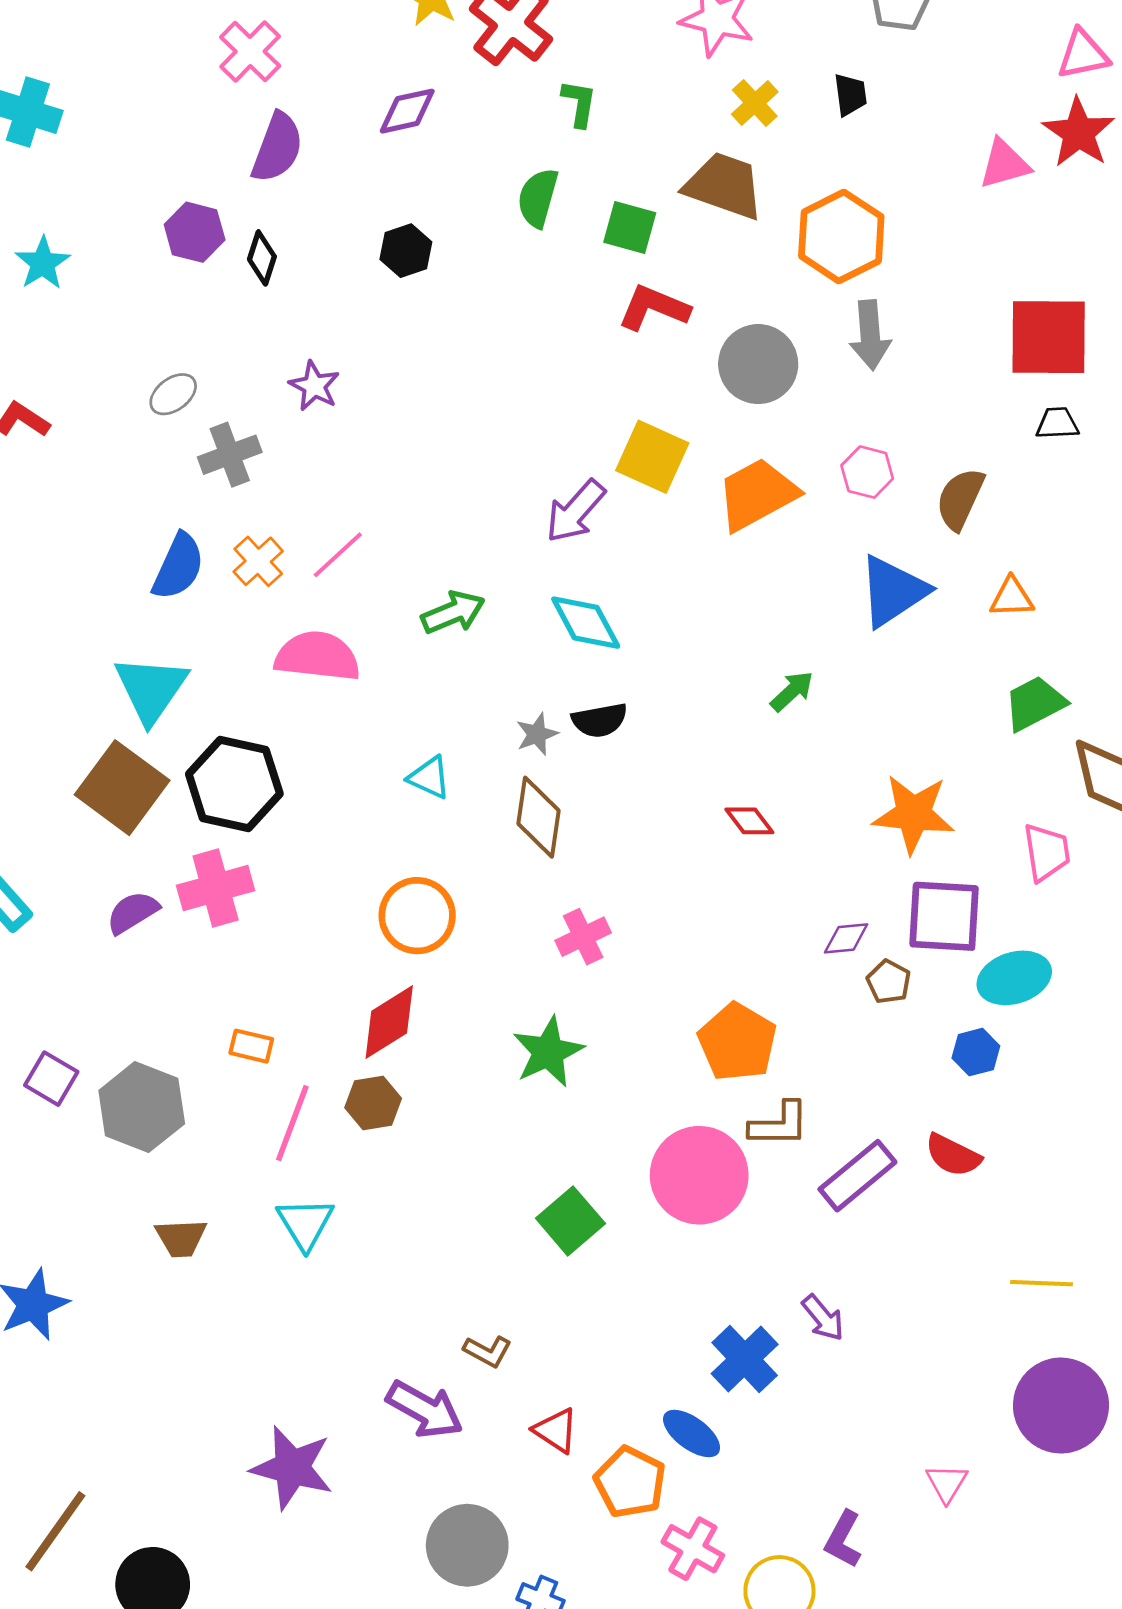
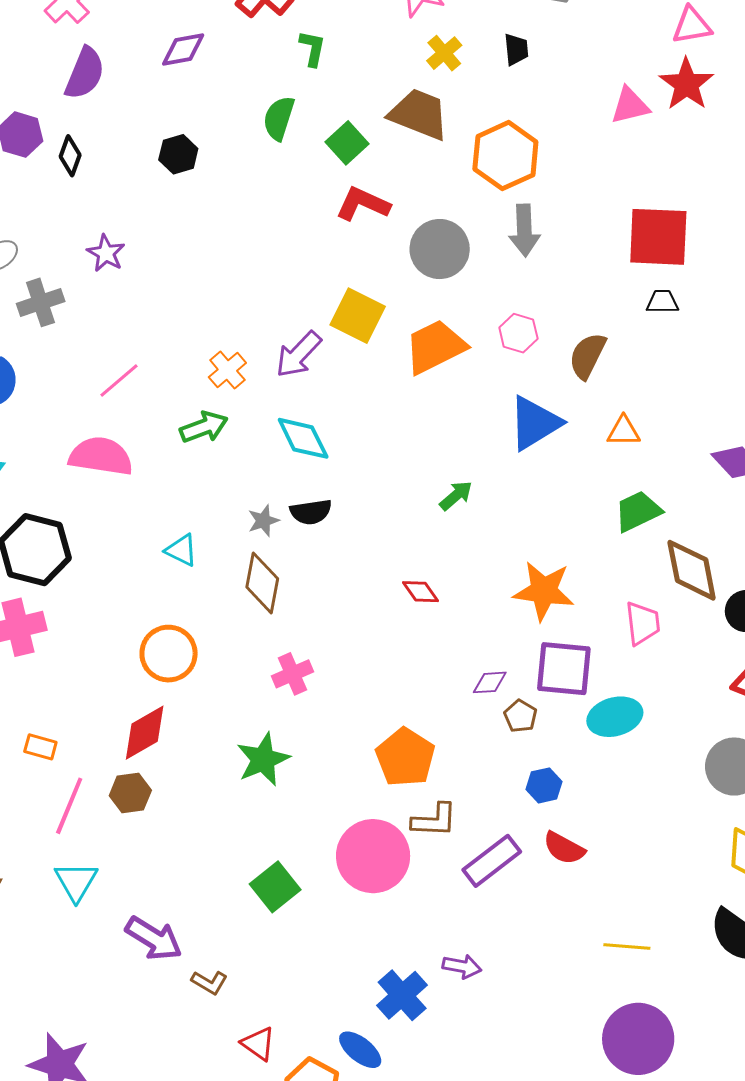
green square: (630, 227) -> (347, 143), turned 30
orange cross: (258, 561) -> (227, 370), moved
blue hexagon: (976, 1052) -> (544, 785), moved
purple arrow: (823, 1318) -> (462, 966), turned -42
purple arrow: (425, 1409) -> (154, 939), moved

